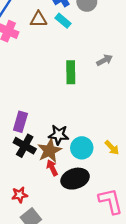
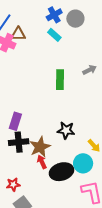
brown triangle: (38, 19) -> (18, 34), moved
black star: (59, 135) -> (66, 130), moved
black cross: (25, 146) -> (19, 142), turned -36
cyan circle: (82, 148) -> (83, 163), moved

